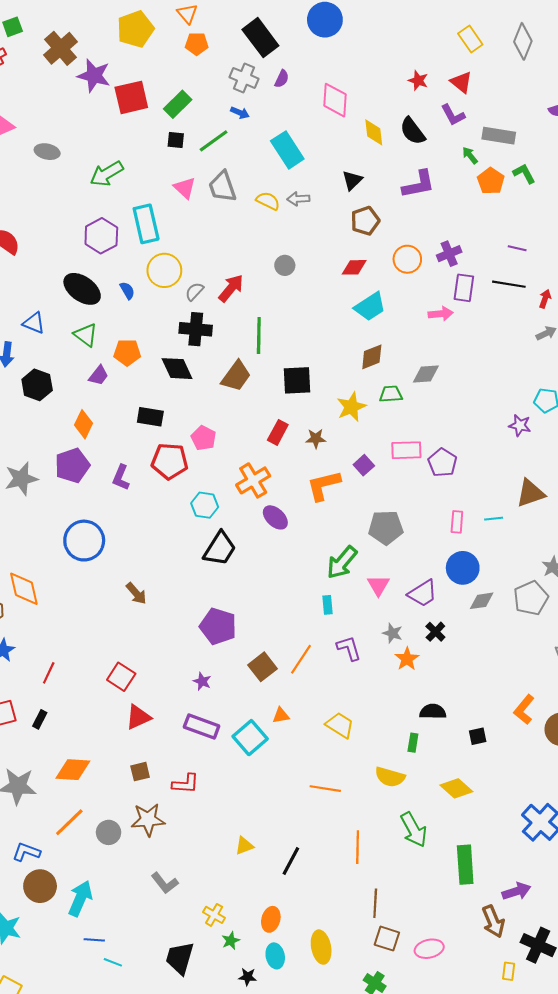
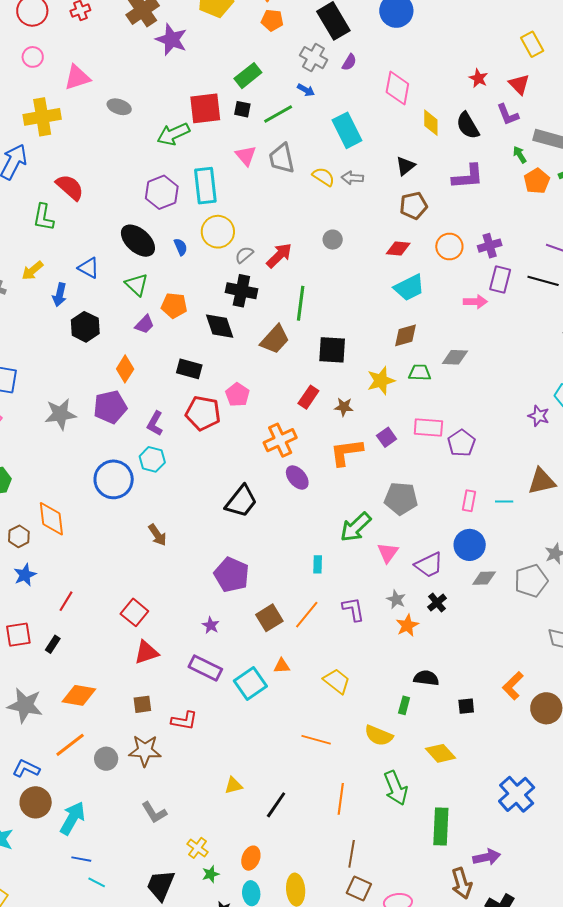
red square: (131, 97) -> (205, 108), moved
cyan hexagon: (205, 505) -> (152, 459), moved
cyan rectangle: (328, 605) -> (318, 564), moved

